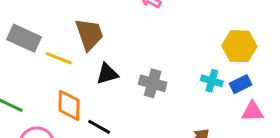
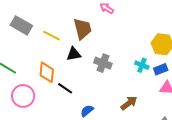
brown trapezoid: (89, 34) -> (82, 29), moved
yellow line: (59, 58) -> (52, 36), moved

